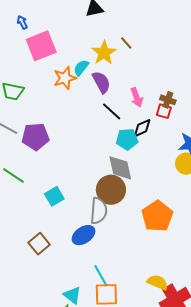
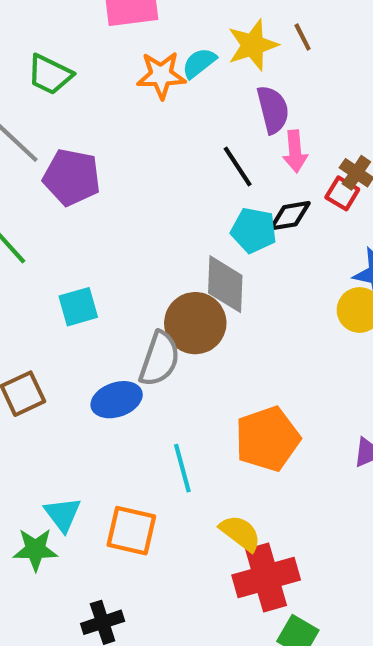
purple semicircle: (101, 82) -> (273, 110), moved
orange pentagon: (157, 216) -> (267, 439), moved
cyan line: (101, 276) -> (182, 468), moved

